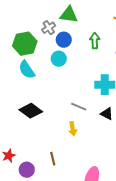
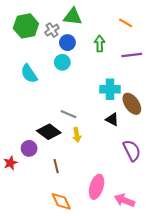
green hexagon: (25, 44) -> (26, 26), moved
gray line: (79, 107) -> (69, 114), moved
black diamond: (31, 111) -> (49, 132), moved
purple circle: (27, 170) -> (29, 148), moved

